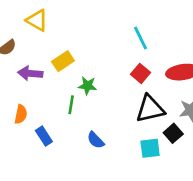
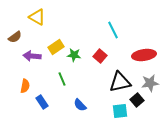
red square: (141, 73) -> (100, 56), moved
green star: (87, 86) -> (74, 55), moved
green line: (71, 105) -> (62, 79), turned -32

